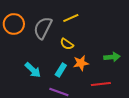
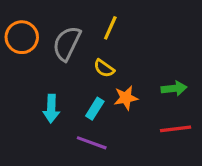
yellow line: (71, 18) -> (110, 28), turned -42
cyan arrow: (33, 70) -> (51, 109), turned 48
red line: (101, 84) -> (176, 129), moved

